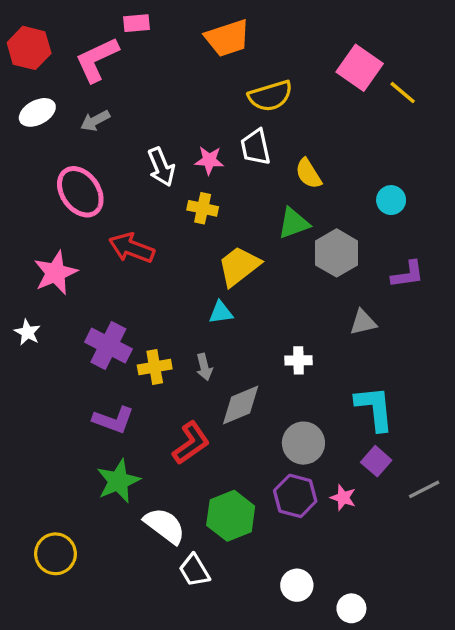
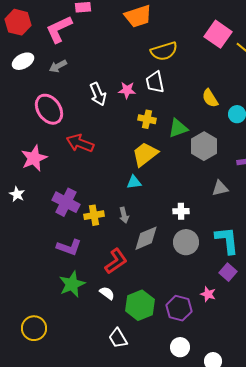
yellow semicircle: (308, 174) -> (210, 98), moved
yellow cross: (203, 208) -> (147, 119), moved
gray circle: (303, 443) -> (186, 242), moved
purple hexagon: (295, 496) -> (179, 308), moved
white semicircle: (165, 526) -> (107, 293), moved, size x0.6

